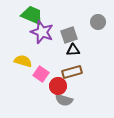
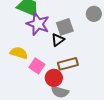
black triangle: (73, 50) -> (58, 40), moved, turned -32

